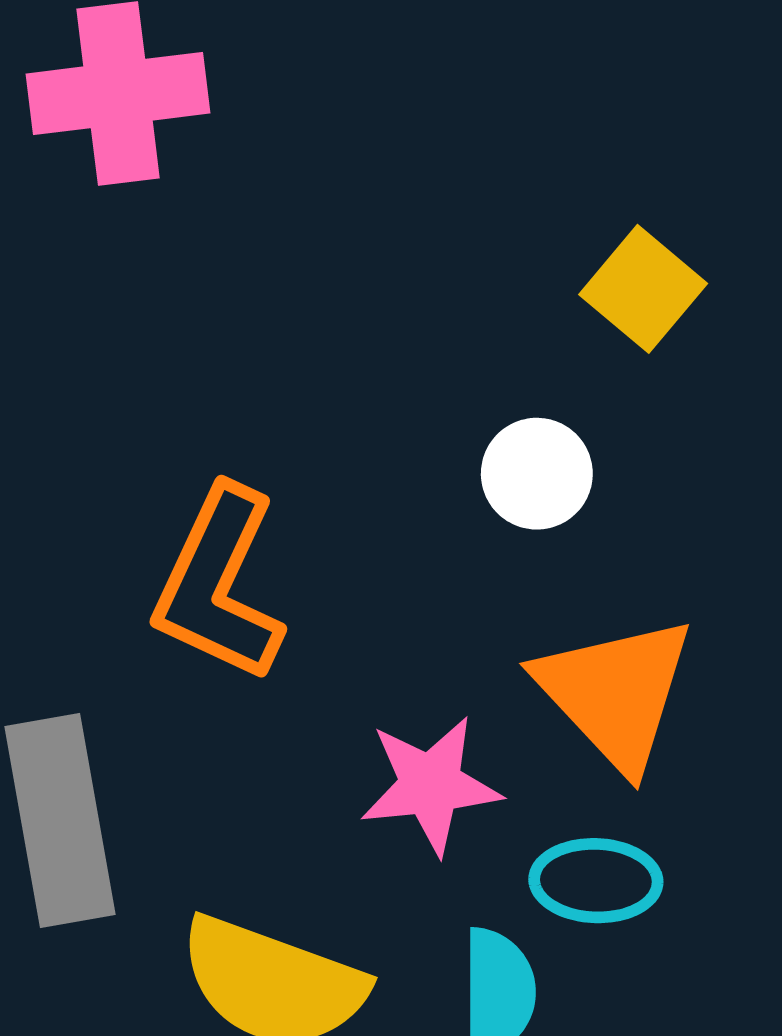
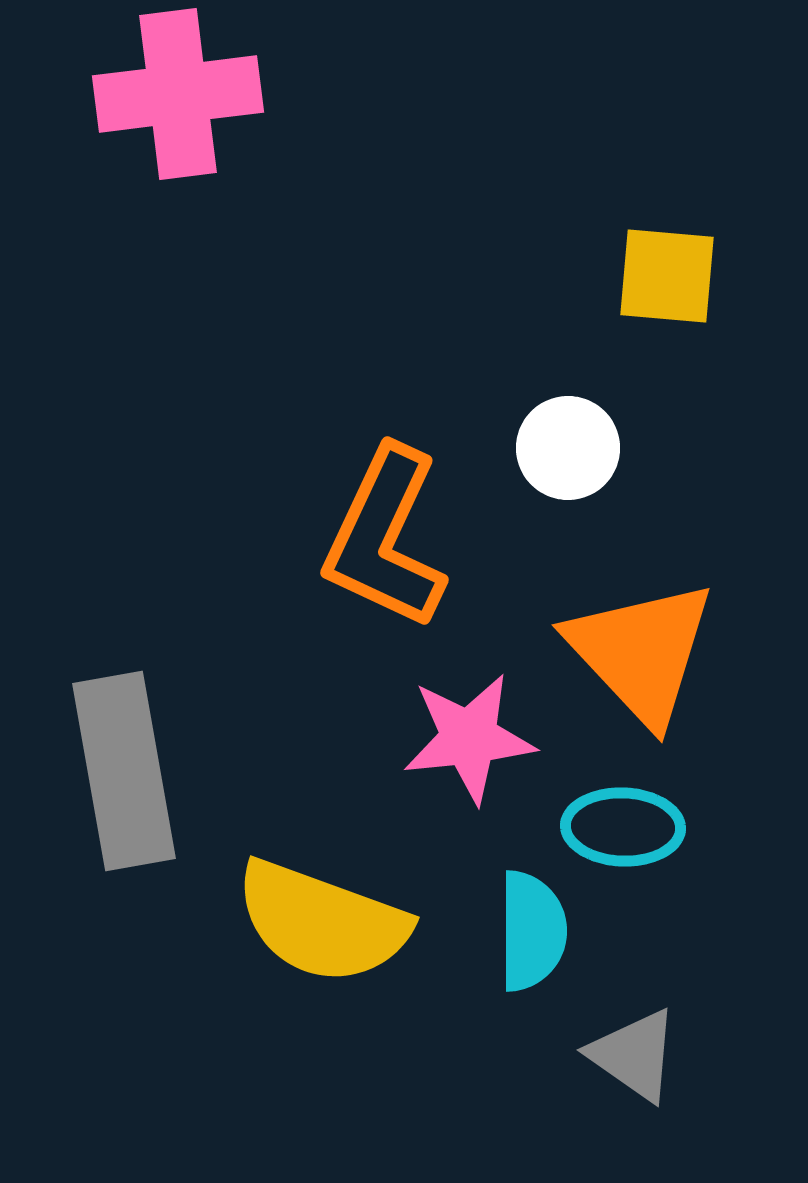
yellow square: (643, 289) -> (667, 276), turned -35
orange L-shape: (219, 584) -> (385, 538), moved

